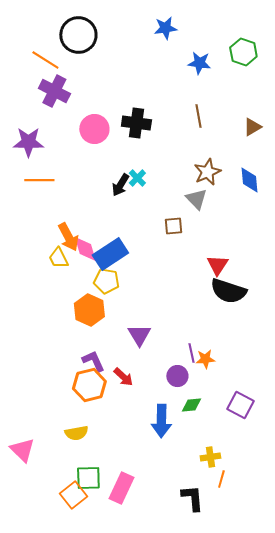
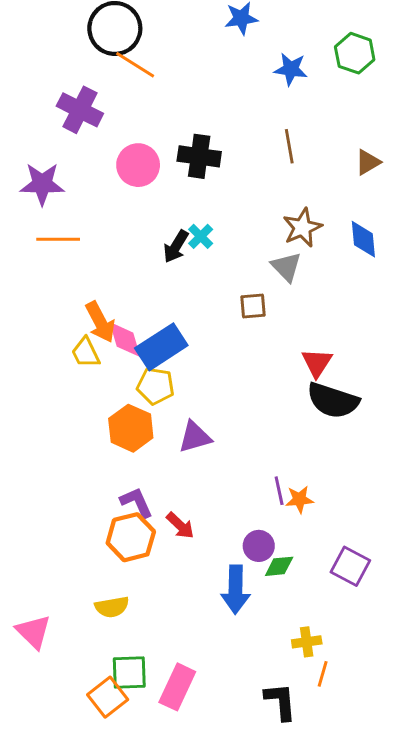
orange line: (45, 60) -> (135, 65), moved
purple triangle: (139, 335) -> (195, 437), moved, turned 45
purple circle: (177, 376) -> (259, 546), moved

